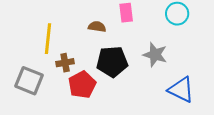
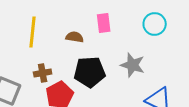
yellow line: (48, 39) -> (33, 32), moved

